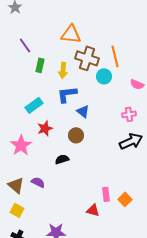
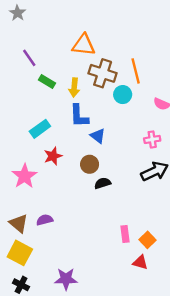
green rectangle: (40, 65) -> (47, 82), turned -72
blue L-shape: (67, 94) -> (79, 116), turned -85
black semicircle: (62, 159) -> (103, 183), moved
purple semicircle: (38, 182) -> (45, 220), turned -40
yellow square: (17, 210) -> (20, 253), size x1.5
red triangle: (93, 210) -> (140, 262), moved

